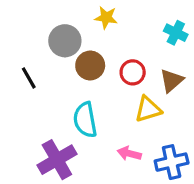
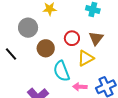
brown circle: (90, 65) -> (46, 48), moved
cyan semicircle: (85, 120) -> (62, 71), moved

